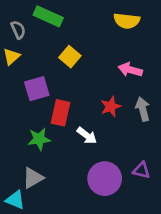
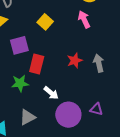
pink arrow: (130, 70) -> (84, 19), moved, turned 48
white arrow: (87, 136) -> (51, 93), moved
gray triangle: (33, 178) -> (27, 117), moved

